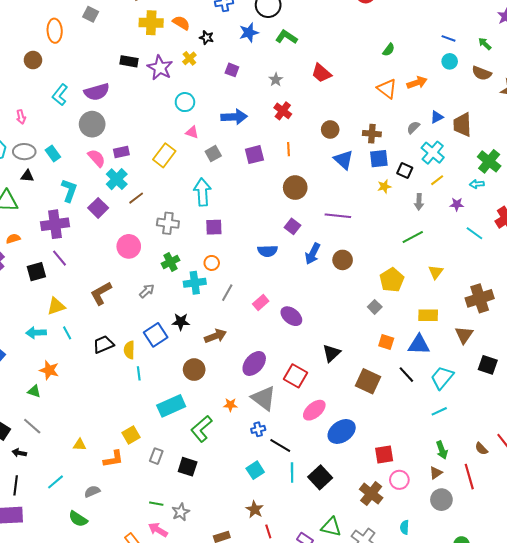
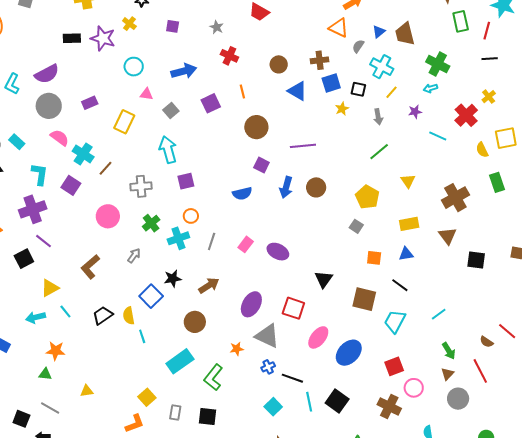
orange triangle: (387, 89) -> (339, 28), moved
purple rectangle: (121, 152) -> (90, 103), moved
blue triangle: (419, 345) -> (406, 254), size x0.7
cyan trapezoid: (442, 378) -> (395, 321), moved
yellow triangle: (80, 445) -> (87, 391), moved

